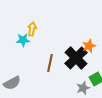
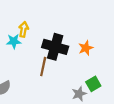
black cross: (76, 58) -> (55, 47), moved, turned -30

